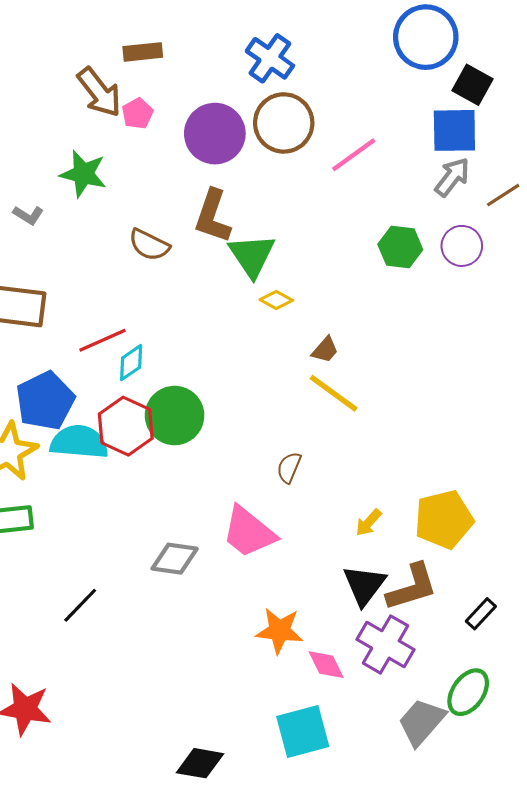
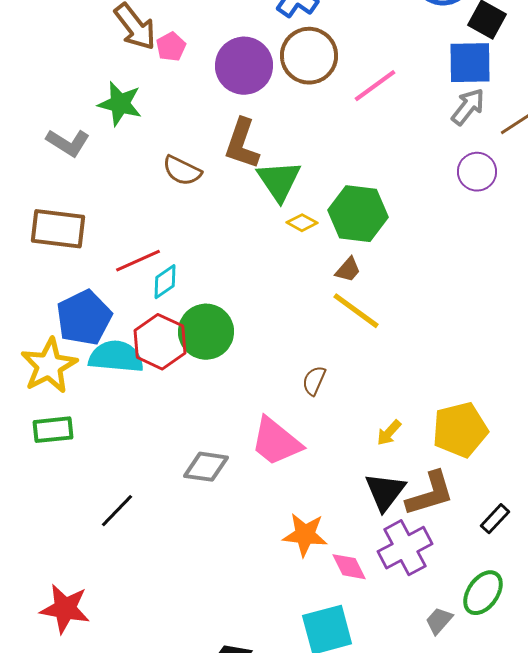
gray L-shape: (28, 215) -> (68, 143), size x1.5
green hexagon: (400, 247) -> (358, 214), moved, size x1.4
purple cross: (385, 644) -> (405, 548), turned 32
gray trapezoid: (422, 722) -> (439, 621), size x0.6

